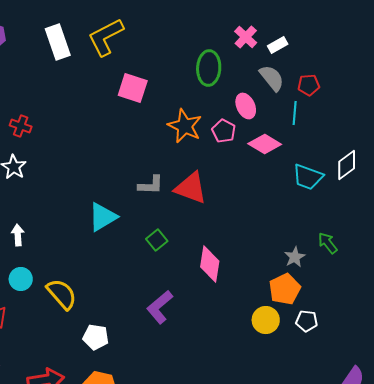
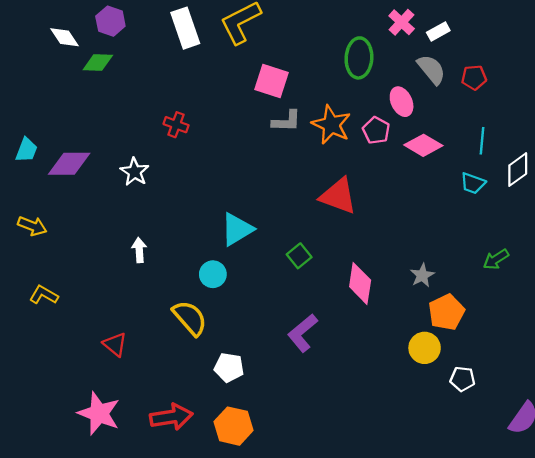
cyan line: (295, 113) -> (482, 141), moved
red cross: (21, 126) -> (176, 125), moved
cyan trapezoid: (308, 177) -> (473, 183), size x0.7
gray L-shape: (151, 185) -> (286, 121), moved
green arrow: (328, 243) -> (496, 259), turned -85
gray star: (295, 257) -> (422, 275), moved
cyan circle: (21, 279) -> (213, 274), moved
white pentagon: (307, 321) -> (462, 379), moved

